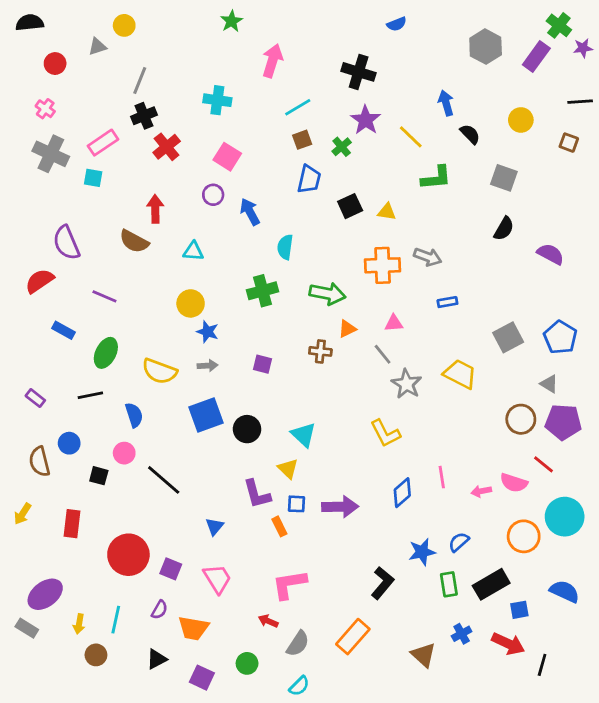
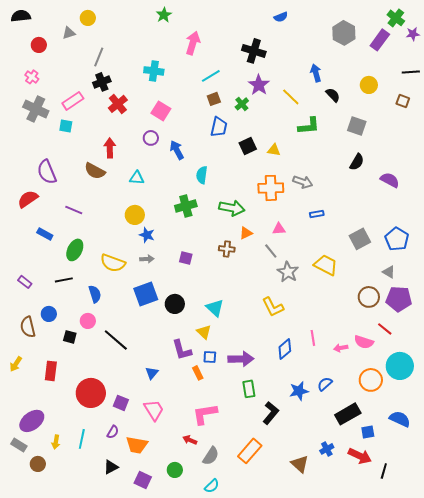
green rectangle: (449, 584) -> (249, 389), moved
brown circle: (96, 655) -> (38, 464), moved

